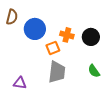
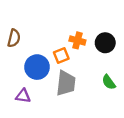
brown semicircle: (12, 17) -> (14, 38), moved
blue circle: (35, 29) -> (37, 67), moved

